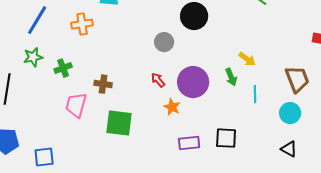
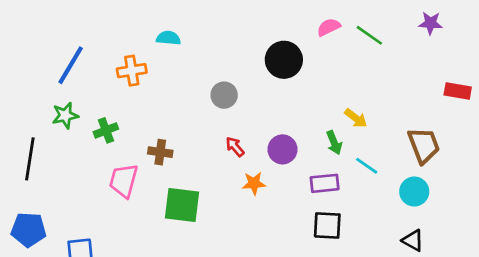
gray circle: (164, 42) -> (224, 95), moved
purple circle: (193, 82) -> (283, 149), size x0.7
cyan line: (255, 94) -> (367, 166), turned -54
orange star: (172, 107) -> (254, 183), turned -30
purple rectangle: (189, 143) -> (325, 183), moved

